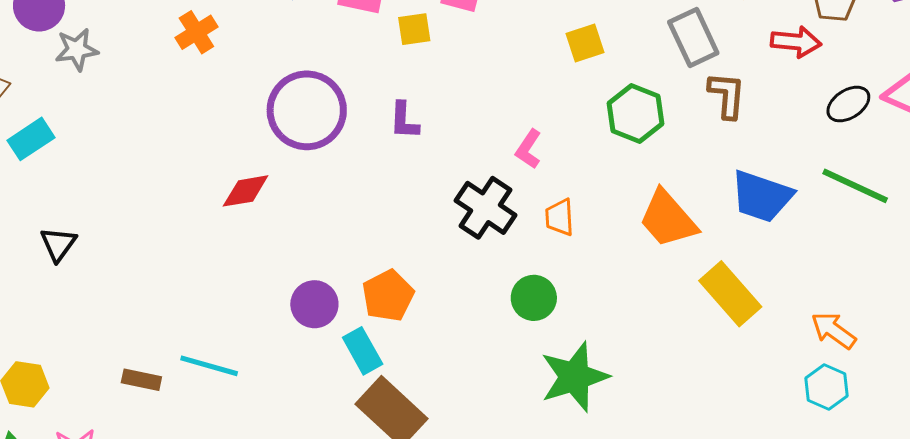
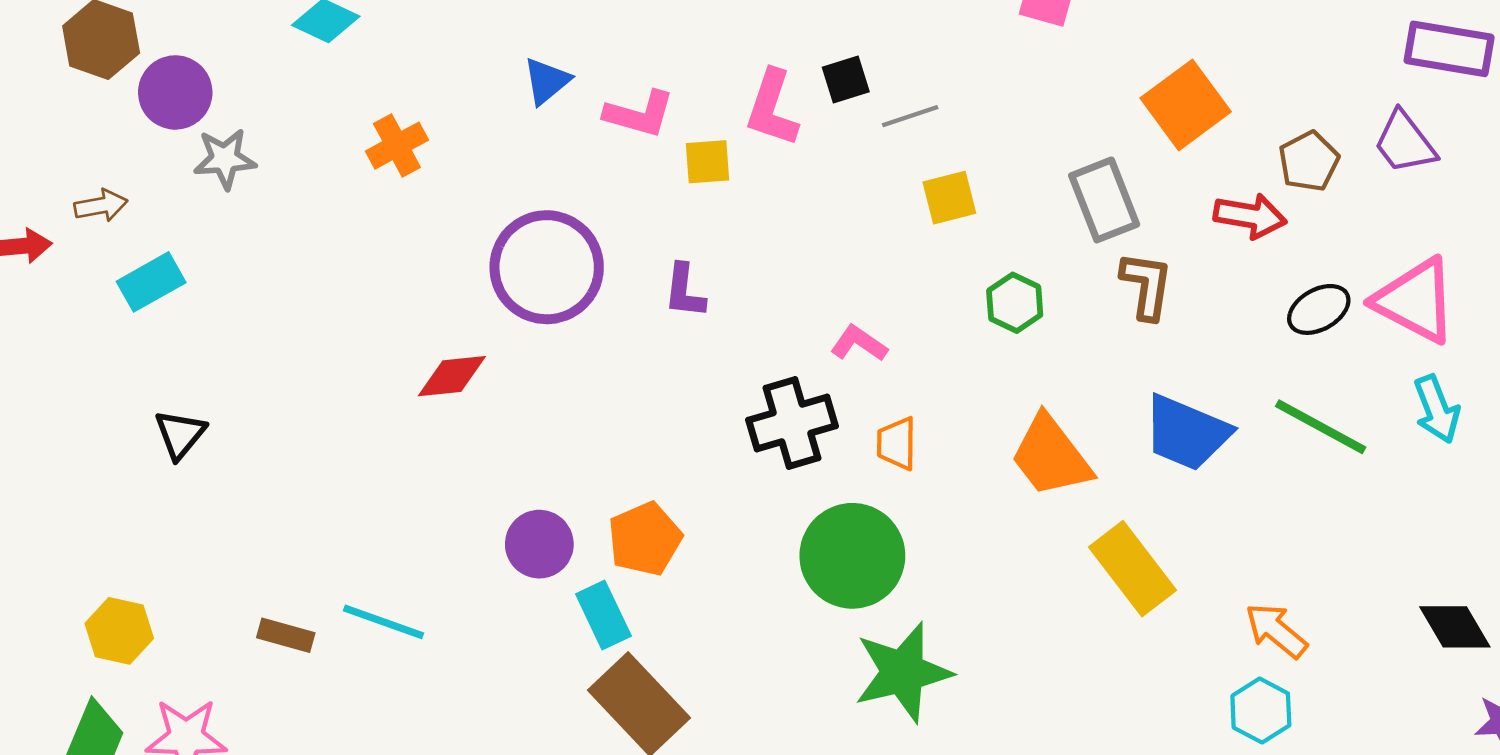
green hexagon: (636, 113) -> (1015, 303), size x0.7
pink L-shape: (529, 149) -> (859, 343), turned 87
black cross: (485, 208) -> (792, 423), turned 36
green circle: (534, 298) -> (852, 556), size x1.6

